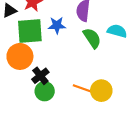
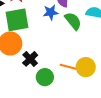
blue star: (57, 25) -> (51, 12), moved
green circle: (45, 91) -> (45, 77), moved

